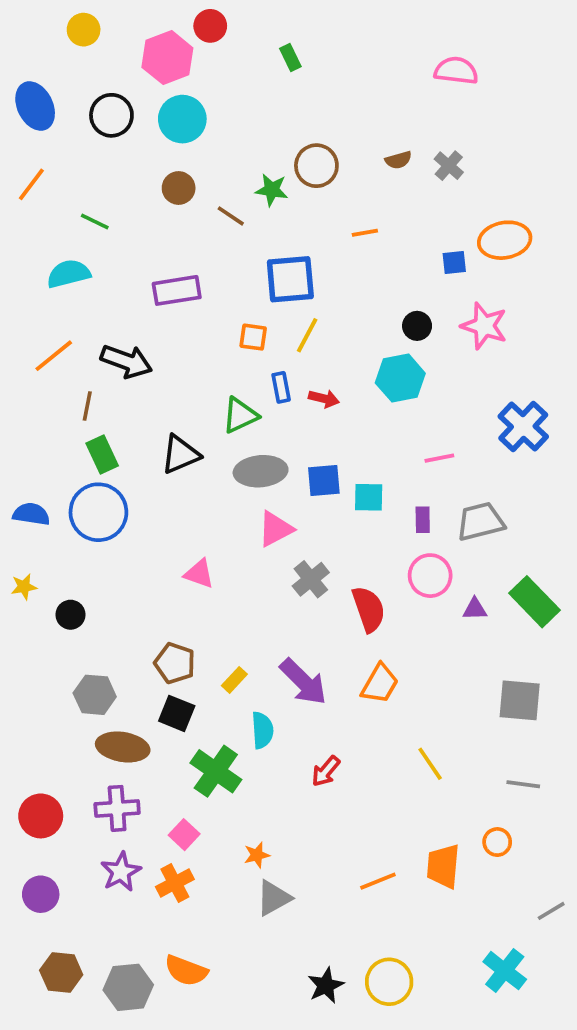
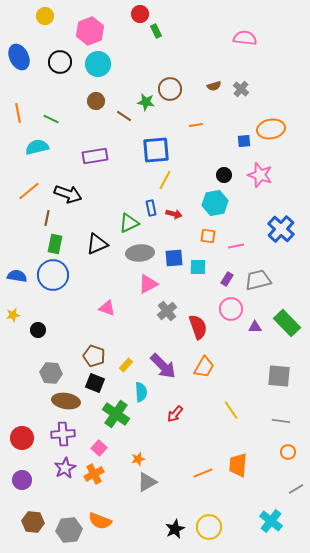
red circle: (210, 26) -> (140, 14), moved
orange line: (31, 184) -> (18, 113), moved, turned -48
orange square: (253, 337) -> (208, 236), moved
green rectangle: (102, 454) -> (55, 244), turned 36
purple rectangle: (423, 520) -> (227, 279), turned 32
orange circle: (497, 842) -> (288, 452), moved

